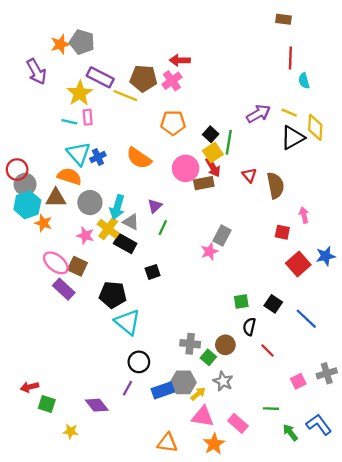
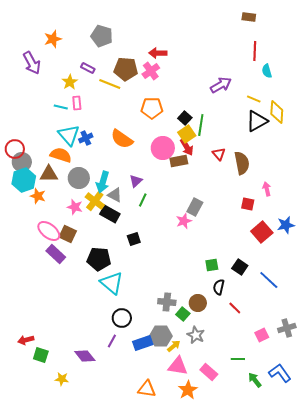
gray pentagon: (82, 42) -> (102, 36), moved
purple rectangle: (100, 77) -> (88, 68), size x0.6
yellow star: (80, 93) -> (70, 82), size x0.7
purple arrow: (258, 114) -> (221, 85), moved

